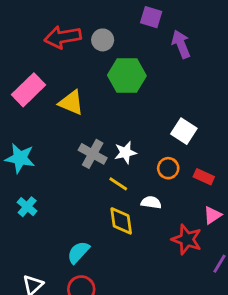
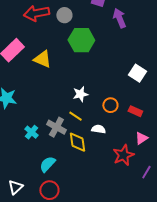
white square: (184, 131) -> (137, 73), moved
gray cross: (93, 154) -> (56, 127), moved
cyan cross: (27, 207) -> (31, 132), moved
red star: (187, 239) -> (123, 155), turned 30

